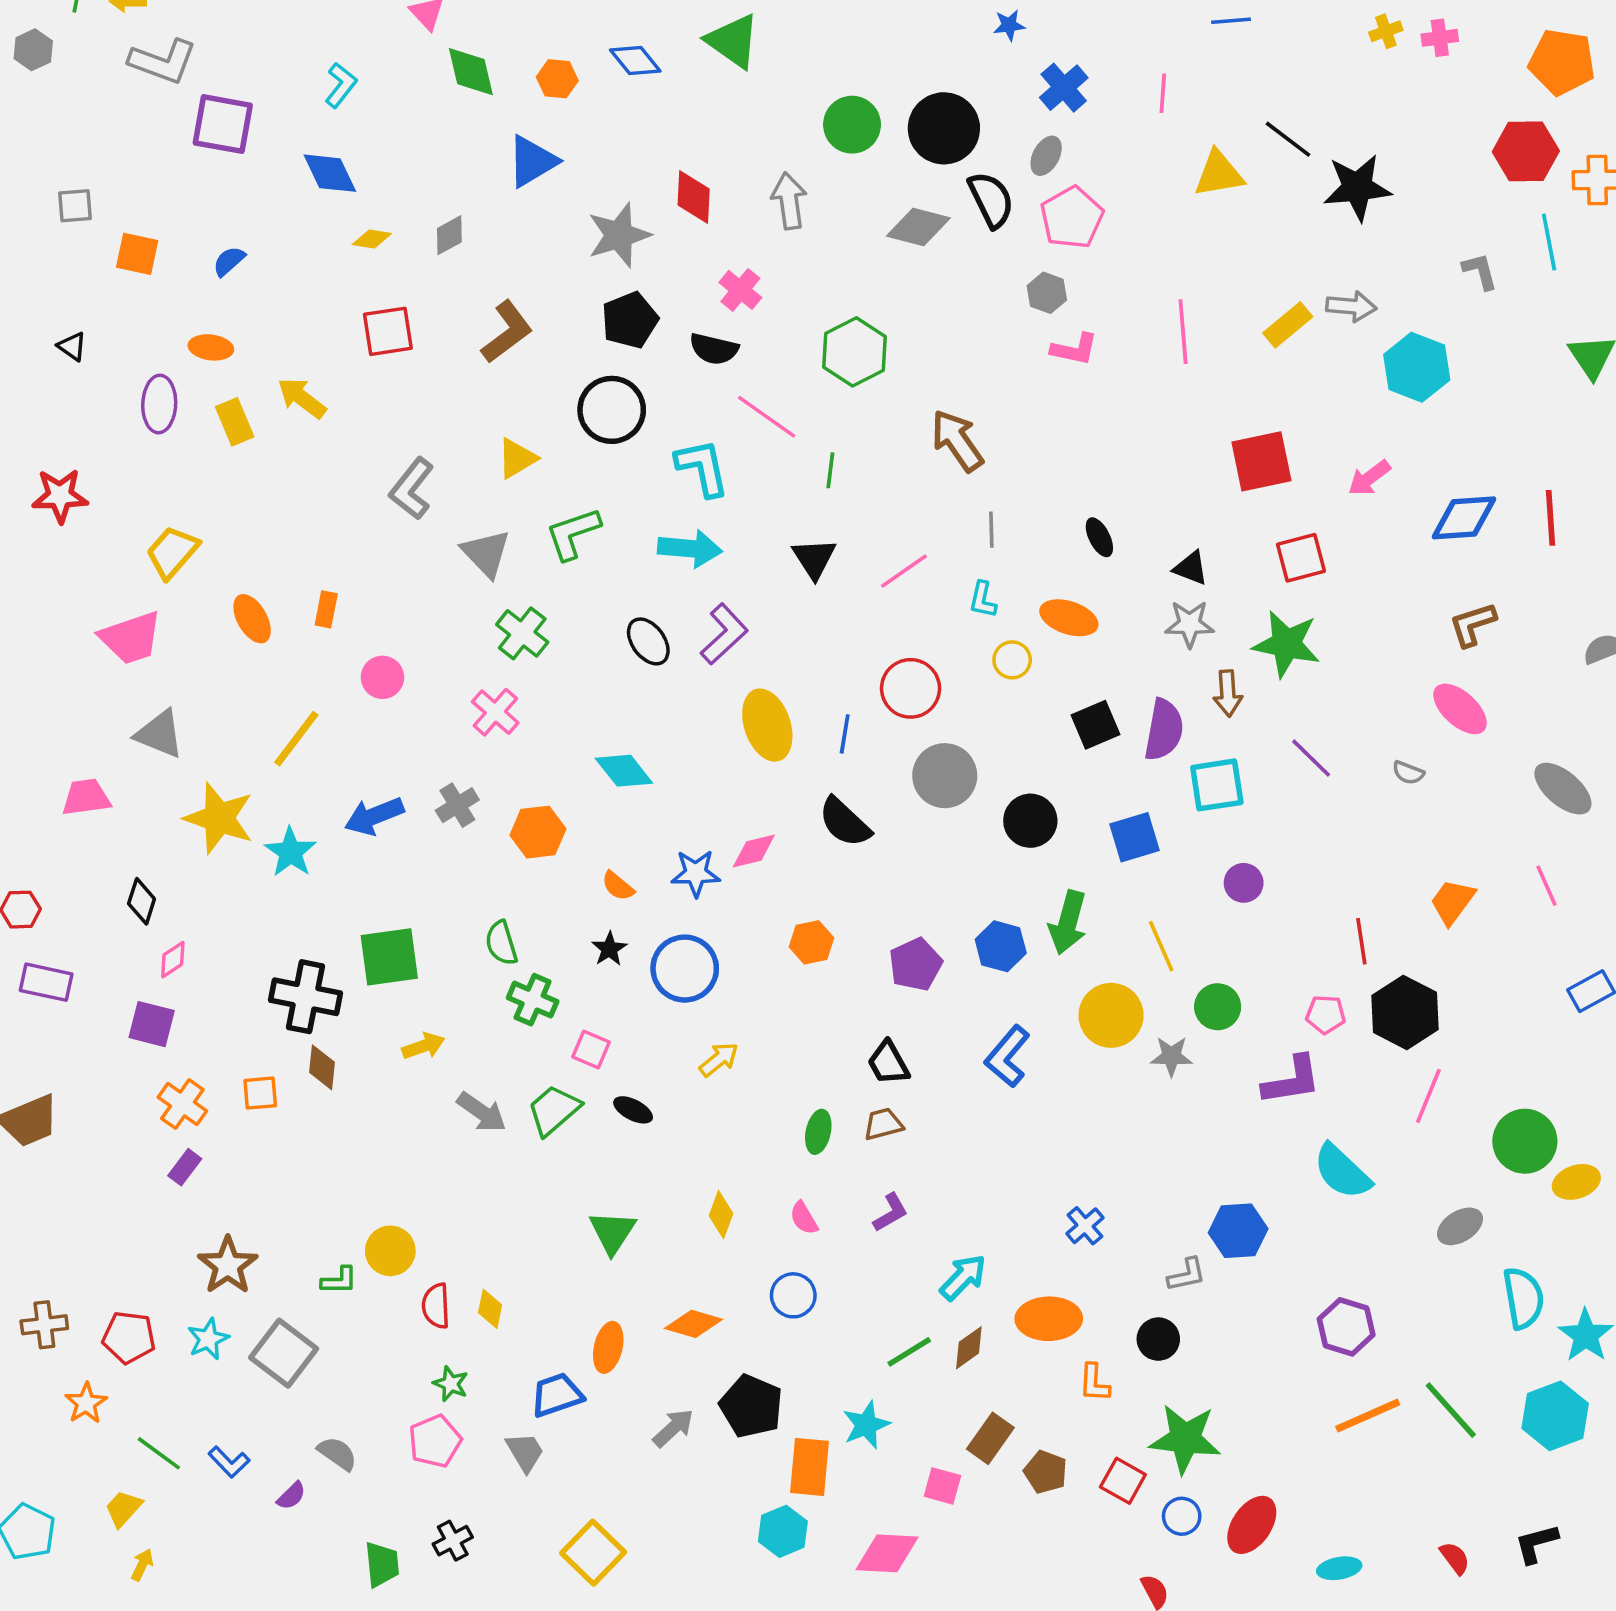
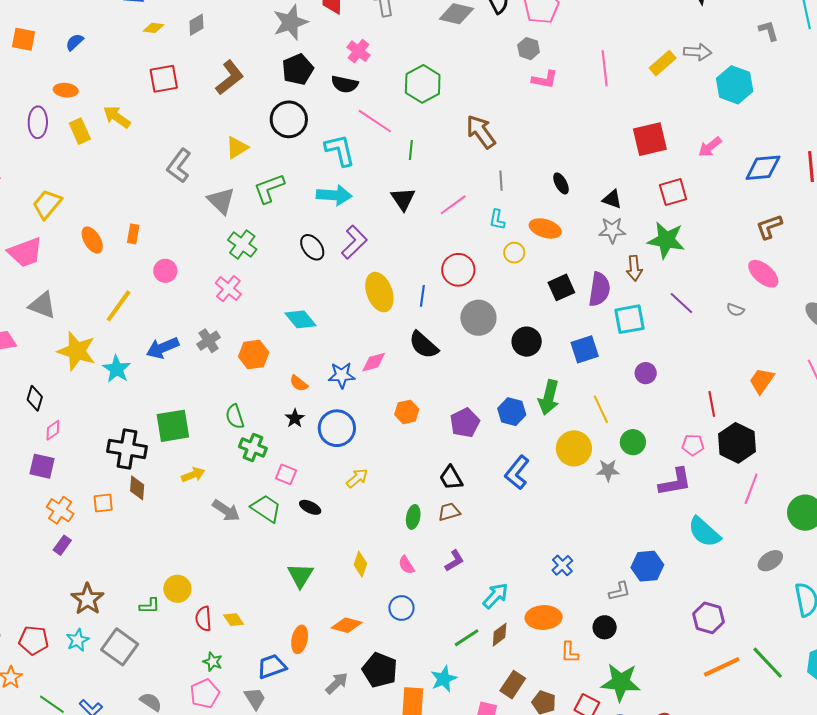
green trapezoid: (554, 1110) -> (266, 508), turned 76
yellow diamond: (490, 1309) -> (234, 620), turned -45

